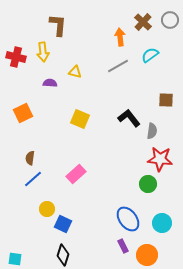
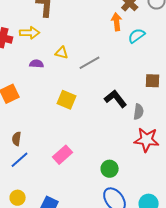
orange arrow: (120, 37) -> (117, 22), moved
yellow arrow: (43, 52) -> (30, 33), turned -84
gray line: (118, 66) -> (90, 63), moved
green circle: (148, 184) -> (110, 169), moved
yellow circle: (47, 209) -> (18, 198), moved

